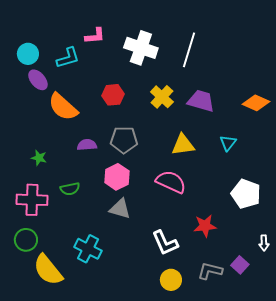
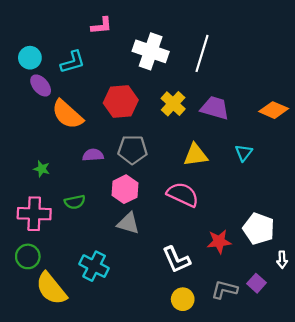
pink L-shape: (95, 36) -> (102, 26), moved
red hexagon: (113, 95) -> (121, 102), size x1.4
white pentagon: (246, 194) -> (259, 229), moved

